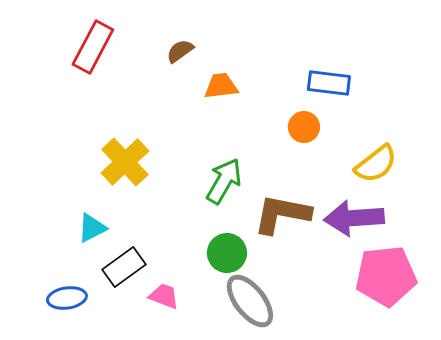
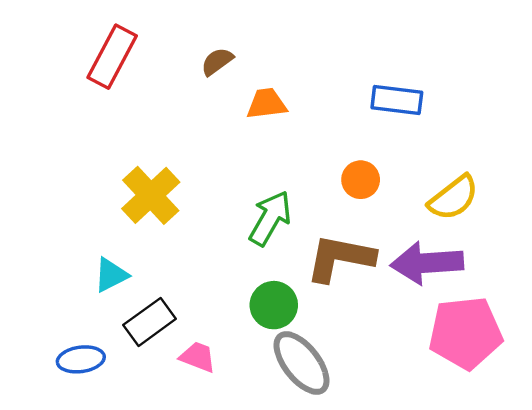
orange circle: (304, 127) -> (361, 180), moved

